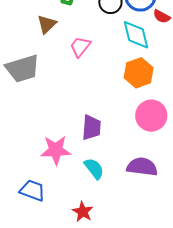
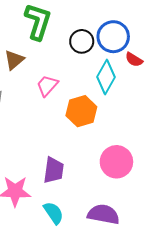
cyan diamond: (136, 35) -> (106, 77), turned 40
orange hexagon: (139, 73) -> (81, 111), moved

